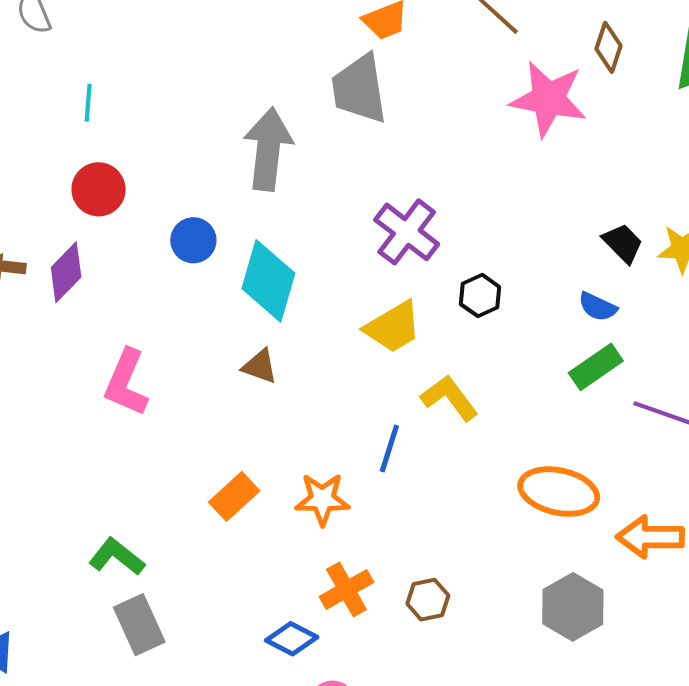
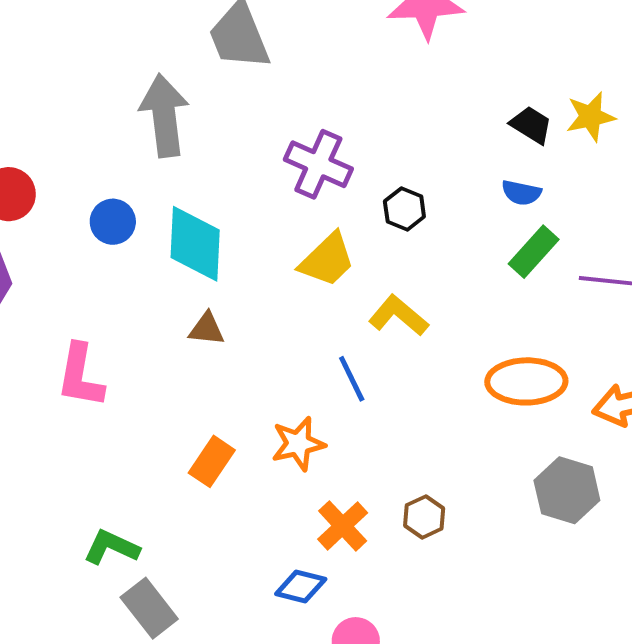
blue line: (389, 448) -> (352, 379), turned -30

